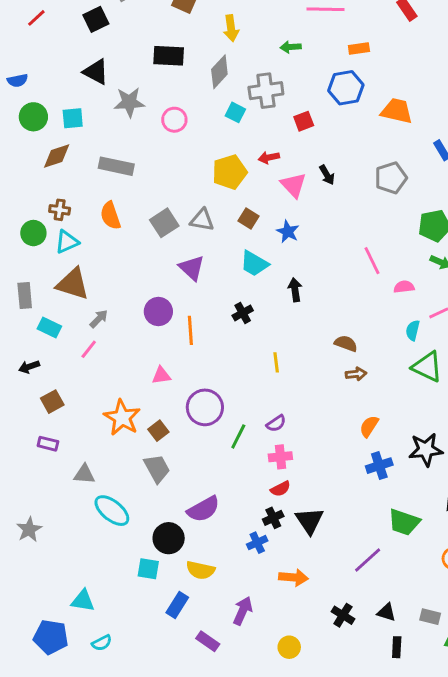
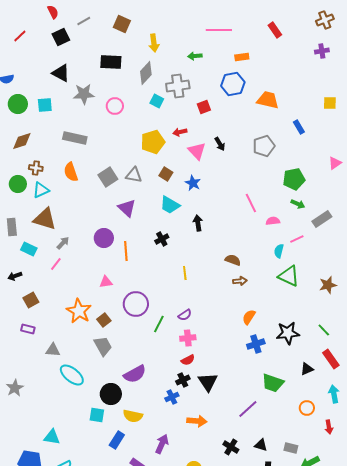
brown diamond: (57, 156) -> (22, 141), moved

